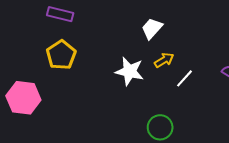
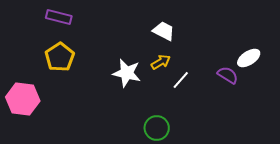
white trapezoid: (152, 28) -> (164, 31), moved, turned 75

